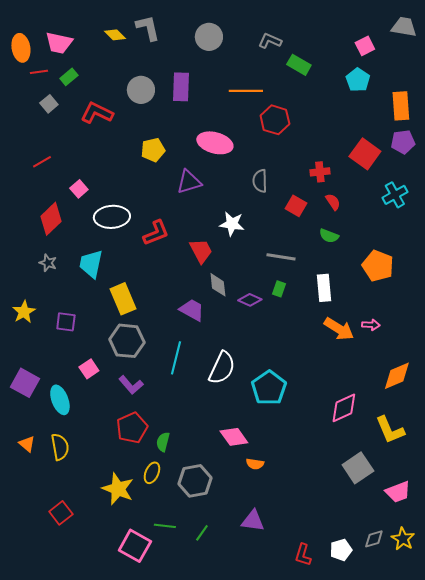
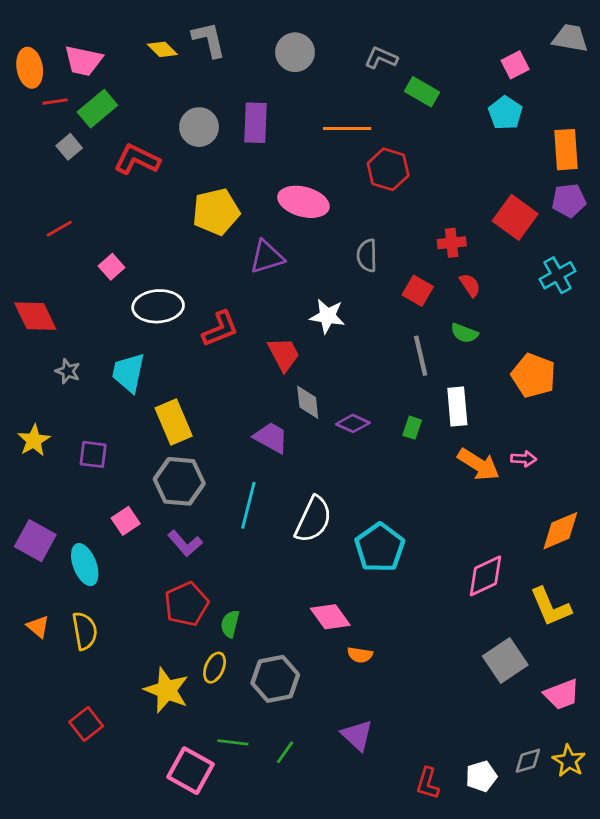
green rectangle: (69, 77) -> (97, 109), size x1.5
yellow pentagon: (153, 150) -> (216, 212), size x1.4
red diamond: (51, 219) -> (35, 316), moved, turned -72
gray line: (281, 257) -> (421, 356), moved, turned 68
green rectangle: (279, 289) -> (412, 428), moved
purple triangle: (253, 521) -> (357, 735), turned 35

